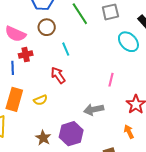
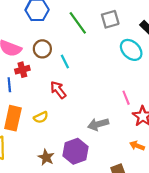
brown circle: (47, 27) -> (42, 49), moved
pink line: (111, 80) -> (126, 98), moved, turned -32
orange arrow: (129, 132) -> (137, 146), turned -40

